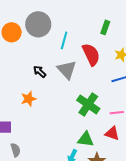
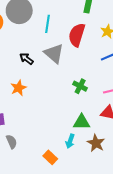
red semicircle: (91, 54) -> (77, 35), turned -130
green cross: (88, 104) -> (80, 86), size x0.6

